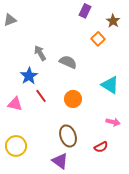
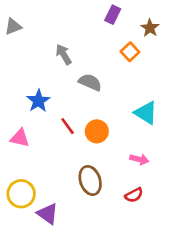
gray arrow: (40, 53) -> (64, 54), moved
red line: (41, 96) -> (68, 126), moved
pink arrow: (113, 122) -> (139, 159), moved
purple triangle: (60, 161) -> (48, 214), moved

